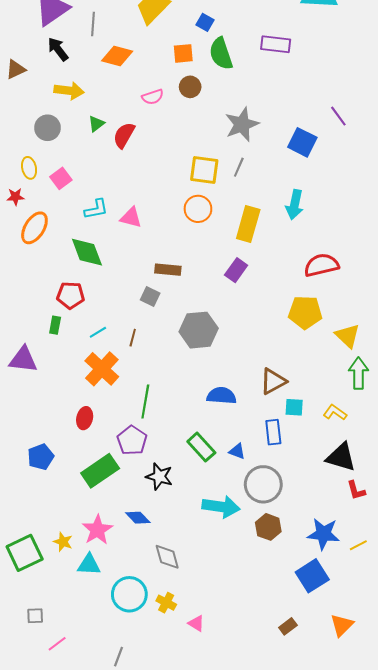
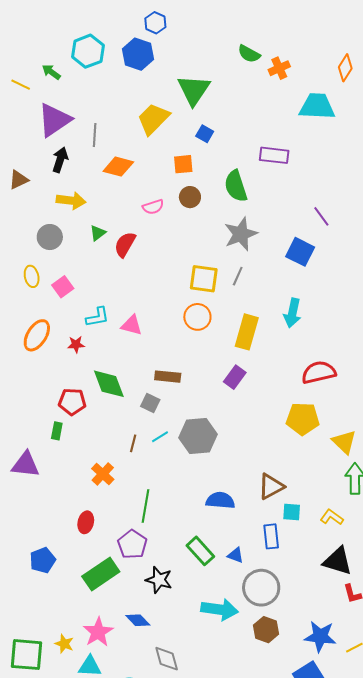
black arrow: (58, 49) -> (60, 160), turned 55
green semicircle: (221, 54) -> (236, 186), moved
purple line: (338, 116) -> (321, 216), moved
red star: (15, 197) -> (76, 344), moved
green diamond: (87, 252) -> (109, 384), moved
cyan line: (98, 332) -> (160, 437), moved
orange cross: (102, 369) -> (103, 474), size x0.7
green square: (25, 553) -> (27, 655), turned 30

